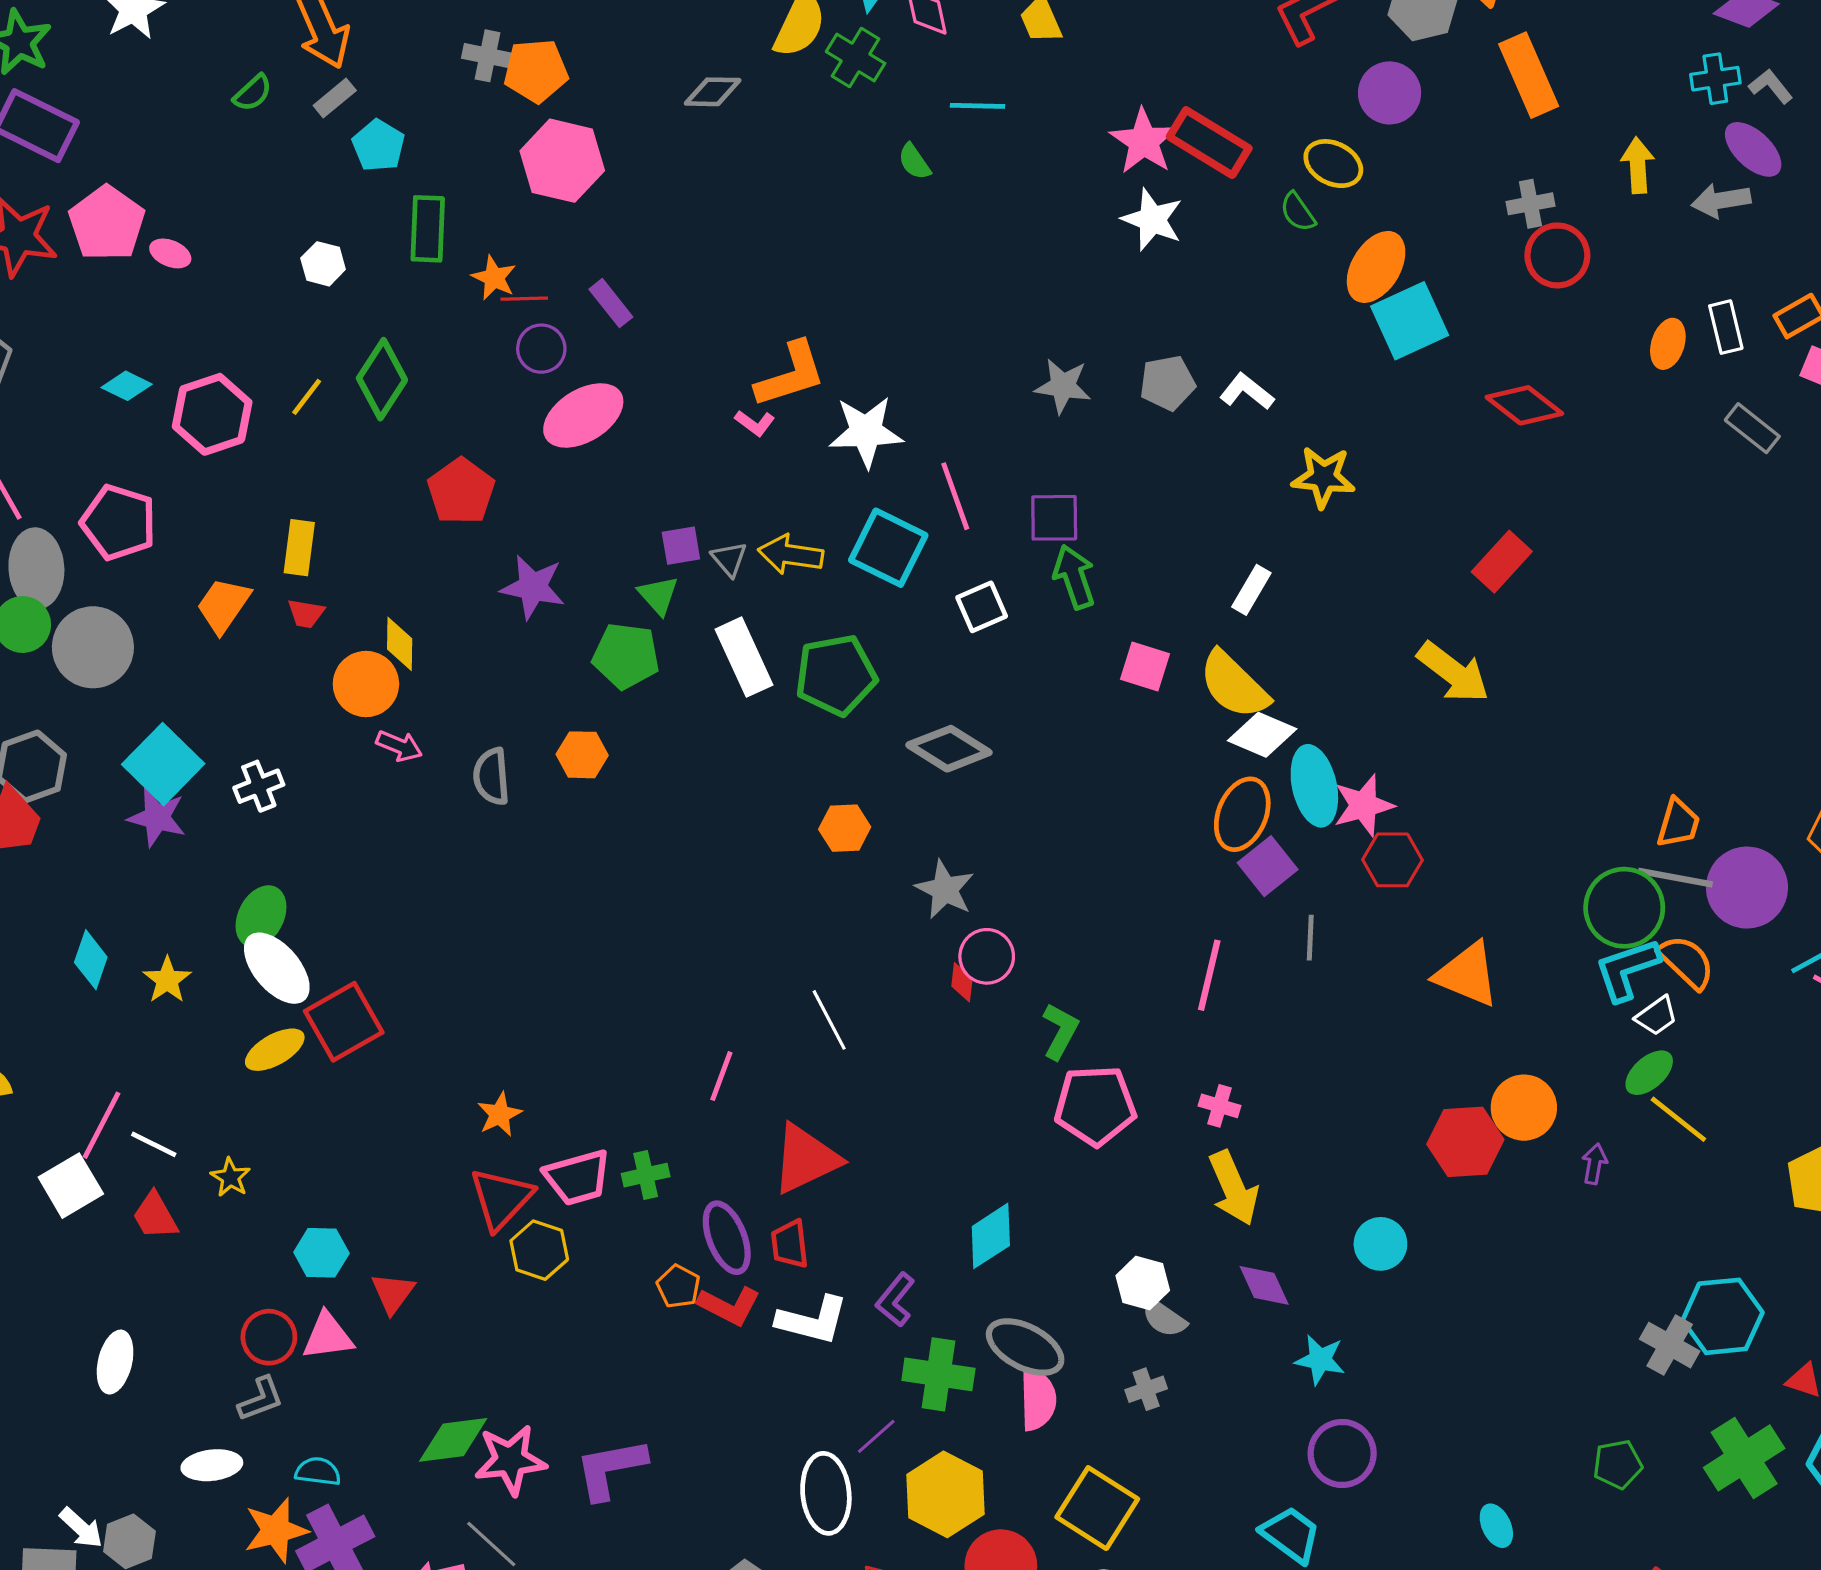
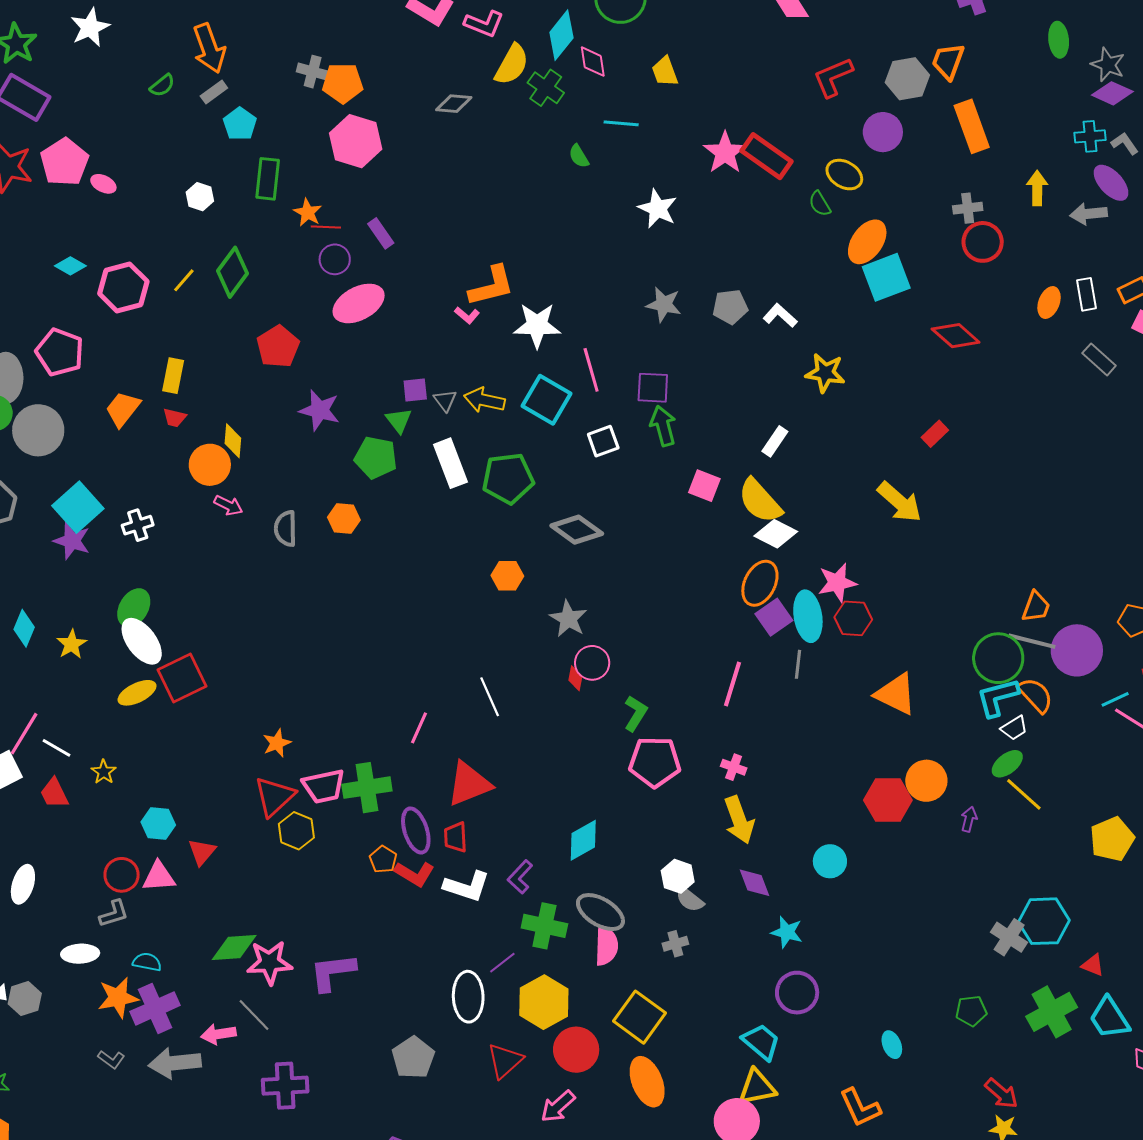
white star: (1152, 220) -> (658, 209), moved
red rectangle: (1502, 562) -> (935, 434), size x0.7
cyan ellipse: (1314, 786) -> (808, 616), moved
green cross: (646, 1175) -> (367, 788), size x1.6

